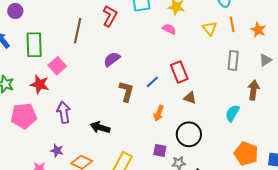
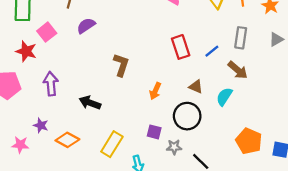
purple semicircle: (112, 59) -> (86, 26), moved
blue line: (152, 82) -> (212, 51), moved
brown arrow: (253, 90) -> (238, 70), moved, turned 120
brown triangle: (190, 98) -> (196, 87), moved
cyan semicircle: (232, 113) -> (224, 97), moved

